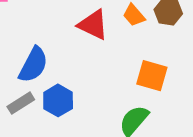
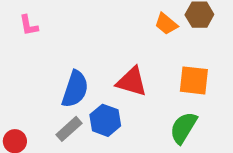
red triangle: (93, 25) -> (132, 82), moved

